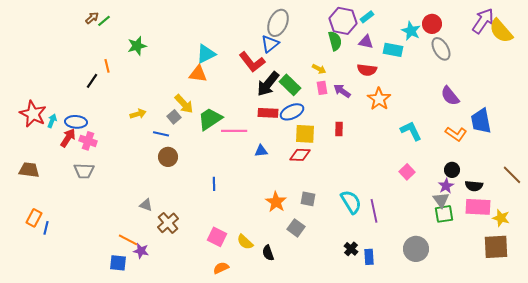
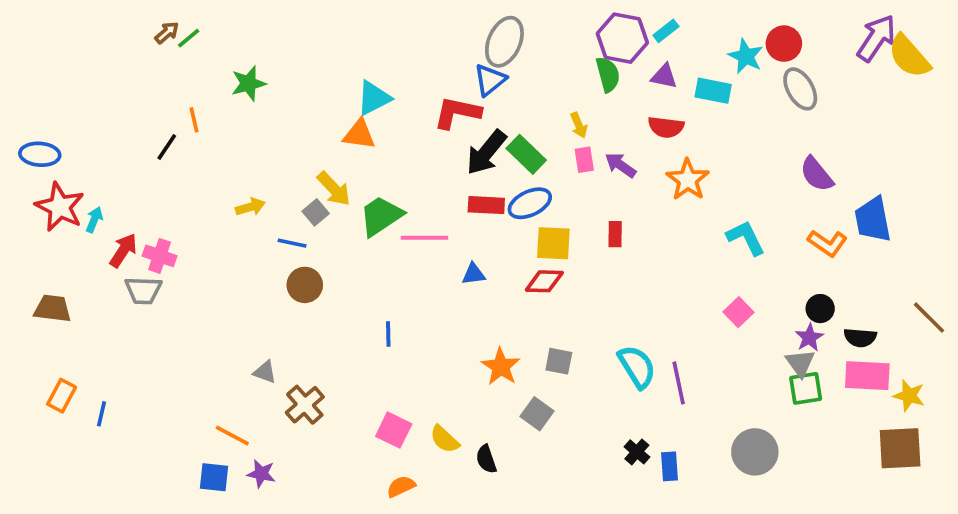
red L-shape: (252, 62) -> (457, 113), turned 140
yellow arrow: (319, 69) -> (579, 125), turned 40
blue ellipse: (76, 122) -> (40, 154), moved
gray trapezoid: (84, 171) -> (143, 290), moved
blue line: (46, 228) -> (102, 414), moved
purple star: (141, 251) -> (261, 474), moved

